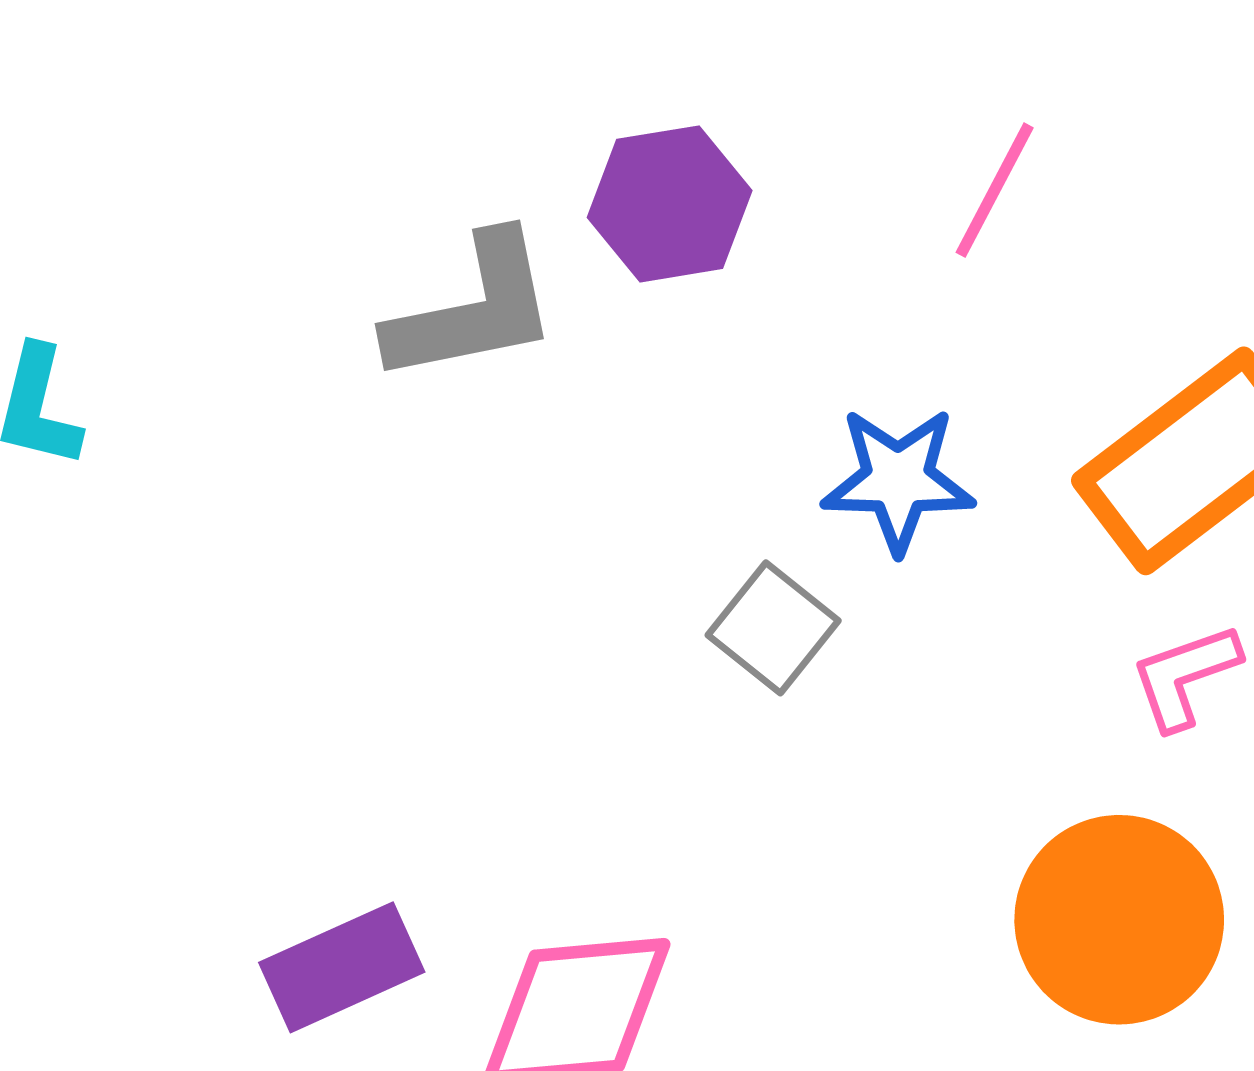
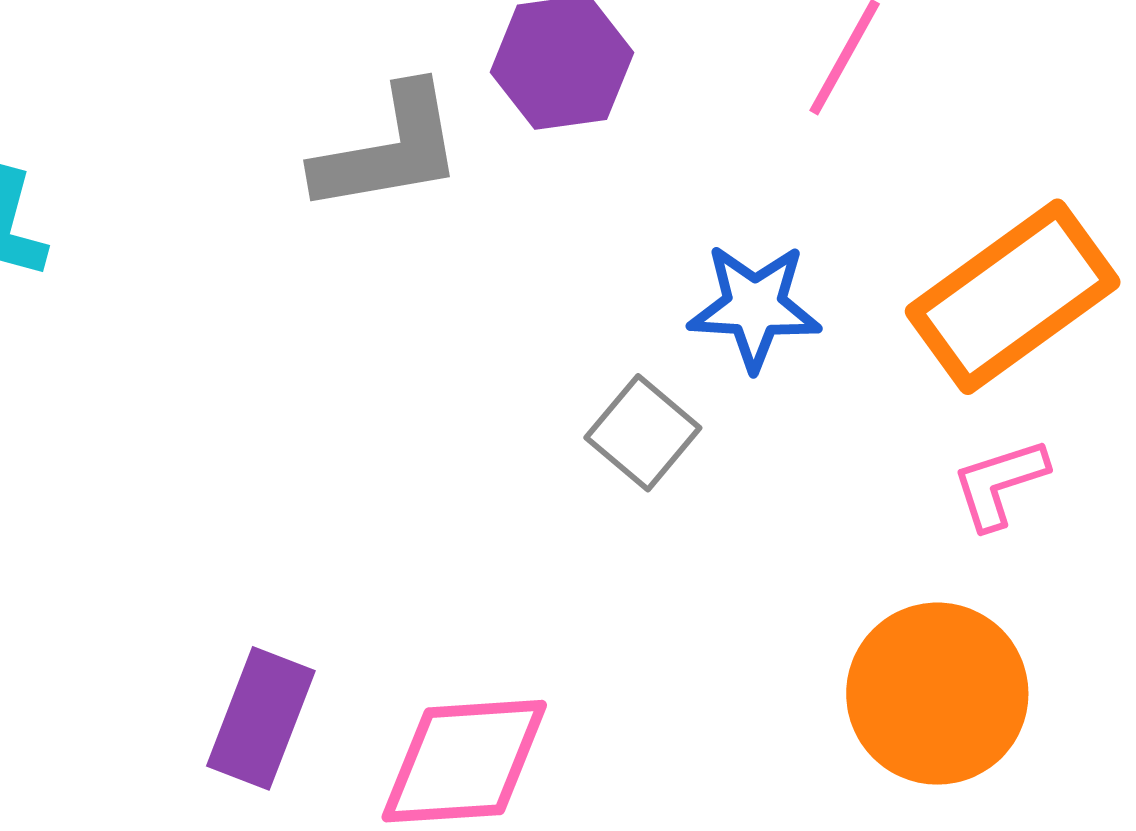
purple rectangle: (342, 967) -> (261, 718), turned -46

